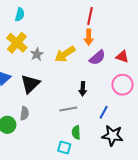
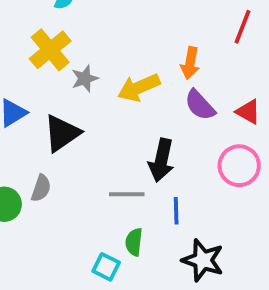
red line: (90, 16) -> (243, 27), moved
purple semicircle: (97, 58) -> (200, 105), turned 78
black arrow: (83, 89) -> (161, 160), size x1.5
blue line: (104, 112) -> (176, 211), moved, turned -40

